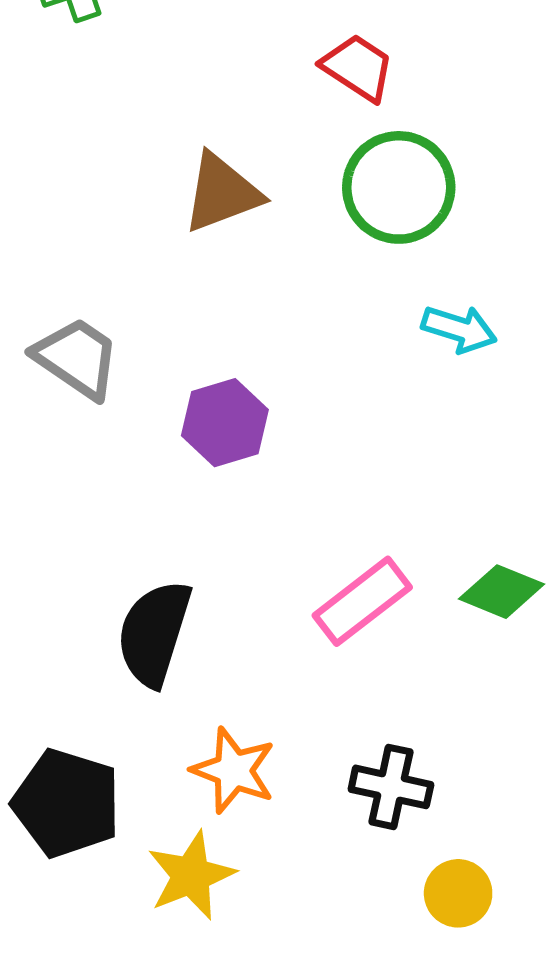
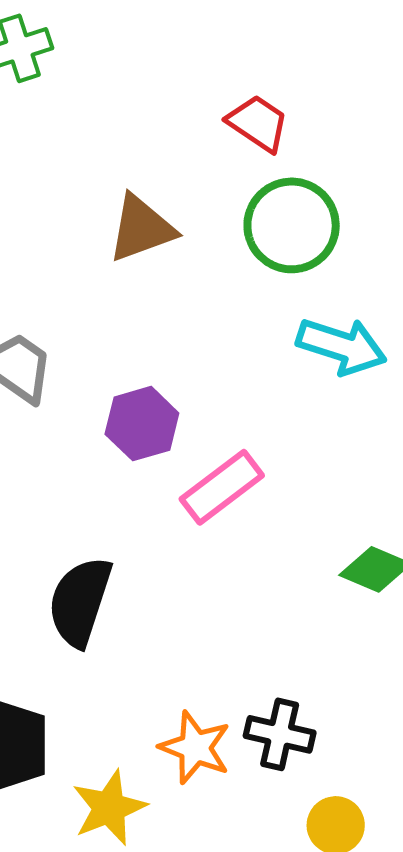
cyan arrow: (459, 329) -> (342, 346), size x1.4
pink rectangle: (362, 601) -> (222, 487), moved
orange star: (233, 770) -> (195, 748), moved

